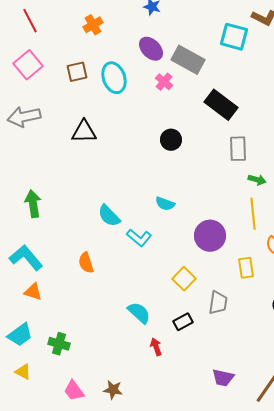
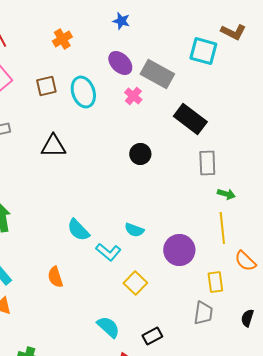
cyan semicircle: (165, 204) -> (134, 230), moved
yellow square: (184, 279) -> (135, 283), moved
gray trapezoid: (218, 303) -> (203, 313), moved

